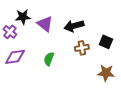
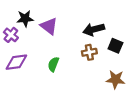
black arrow: (74, 26) -> (94, 29), moved

